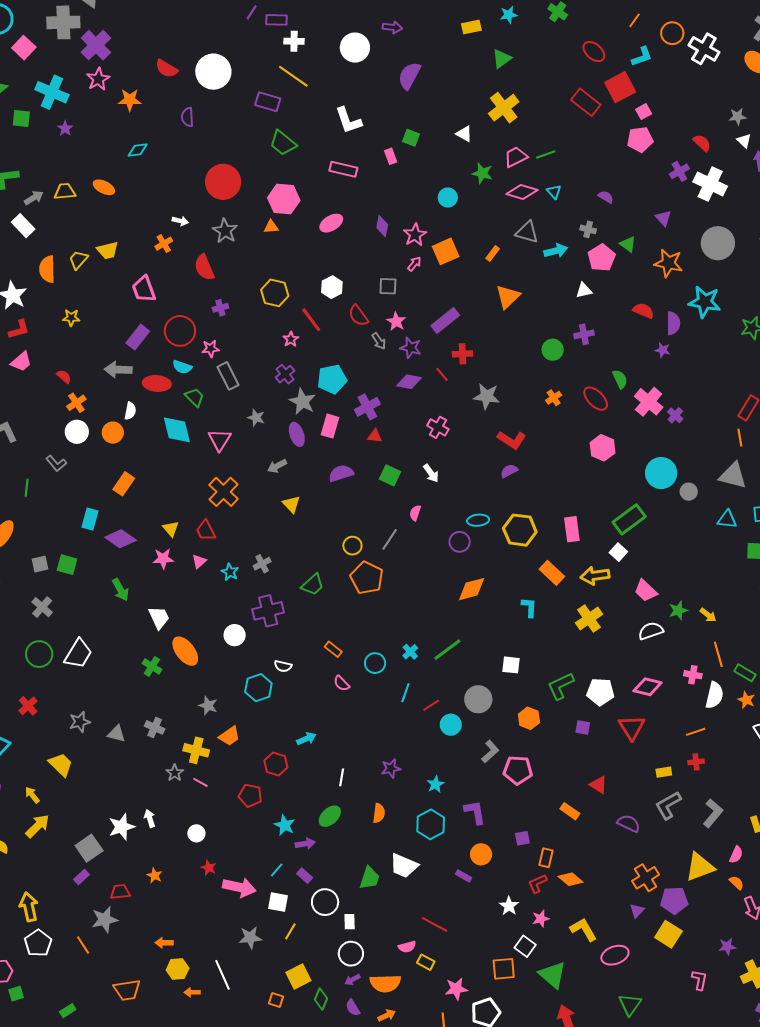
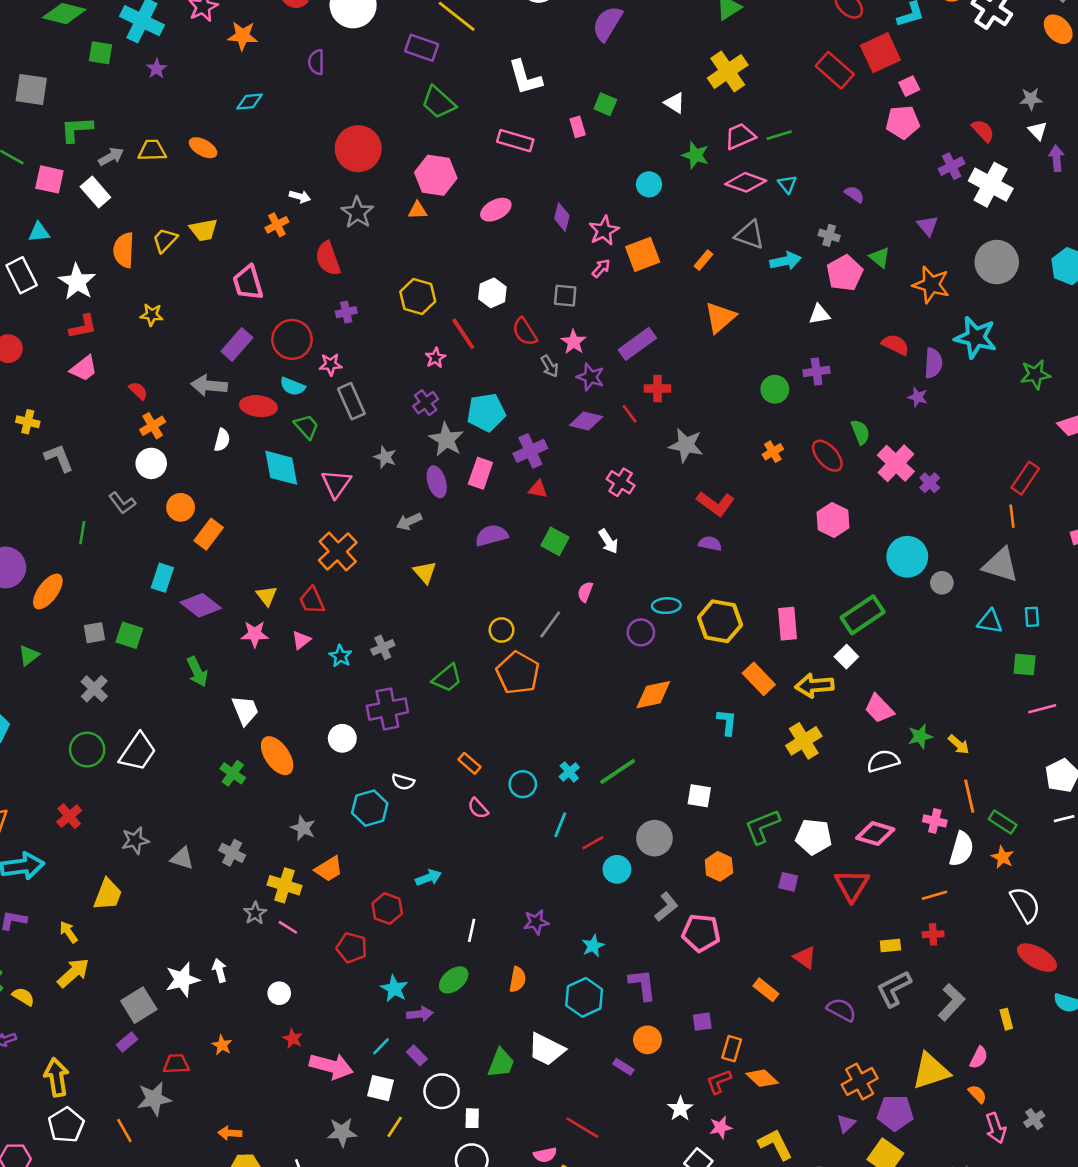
orange circle: (113, 433) -> (181, 507), moved
purple semicircle: (509, 471) -> (710, 544), turned 36
yellow trapezoid: (61, 765) -> (108, 895), turned 64

